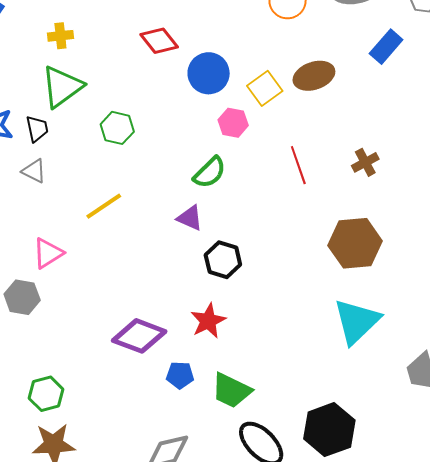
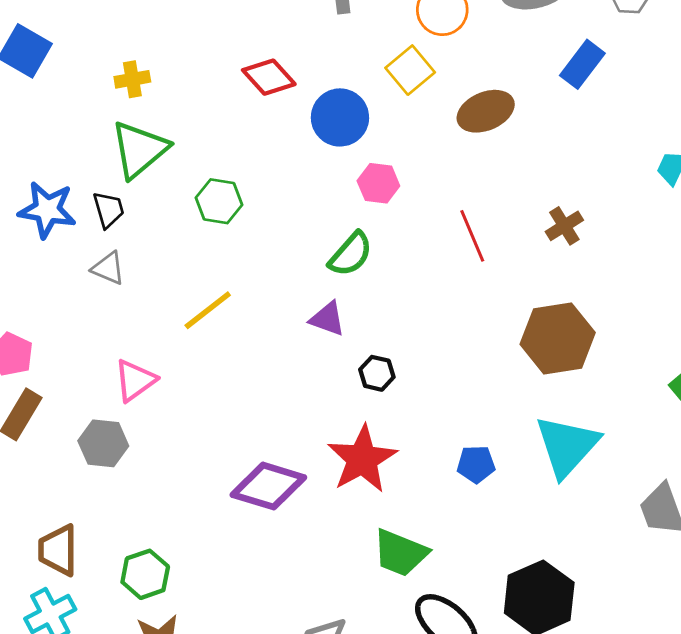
yellow square: (265, 88) -> (410, 70), moved
black hexagon: (223, 260) -> (377, 373), size x0.7
red star: (208, 321) -> (362, 459), size x1.4
blue pentagon: (180, 375) -> (476, 464), moved

